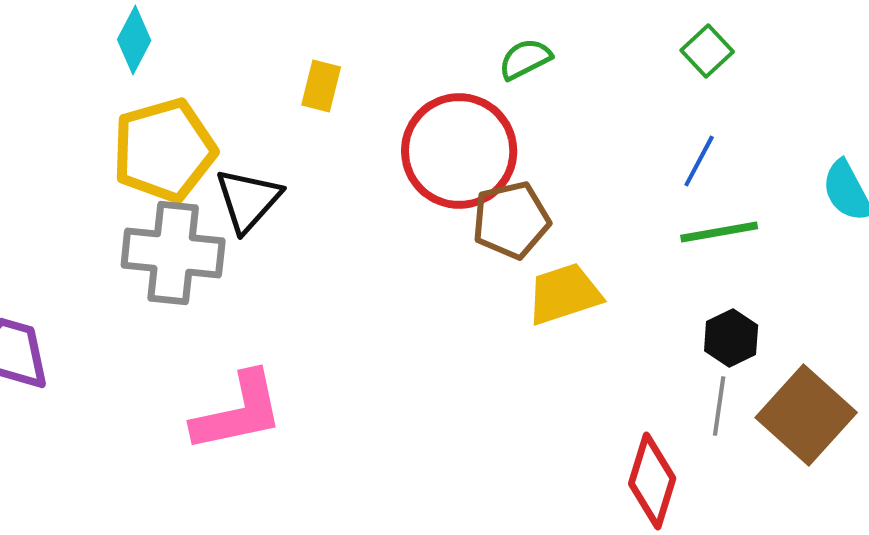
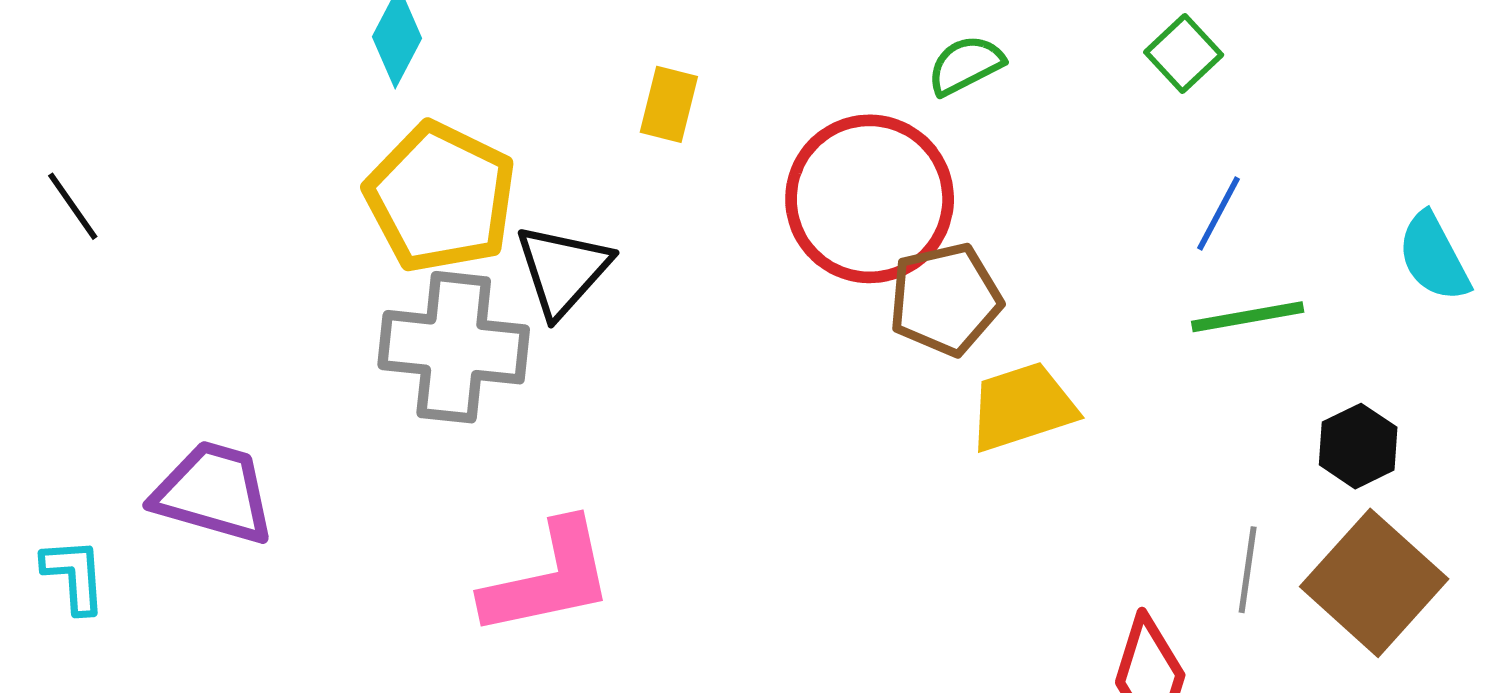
green square: (707, 51) -> (1184, 53), moved
yellow pentagon: (164, 150) -> (441, 197), turned -30
black hexagon: (731, 338) -> (1358, 446), moved

